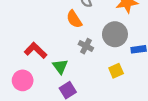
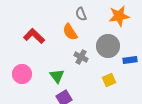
red L-shape: (35, 50) -> (34, 36), moved
pink circle: (23, 80) -> (22, 74), moved

